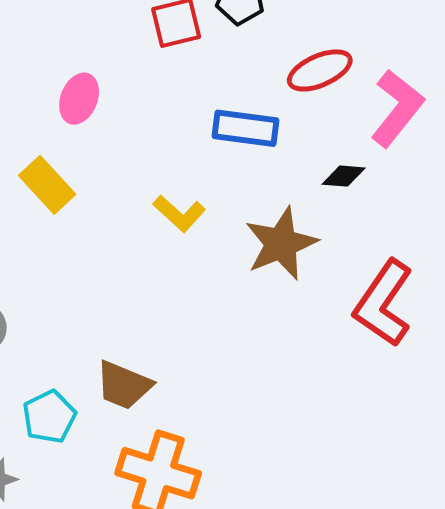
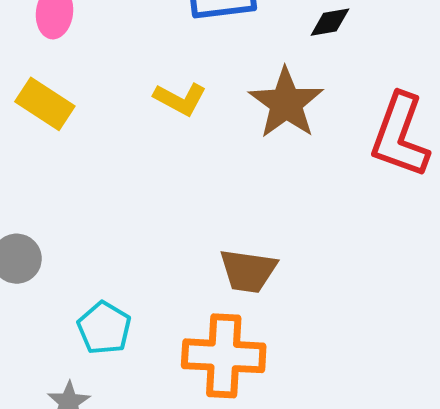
brown trapezoid: (124, 385) -> (248, 271), moved

